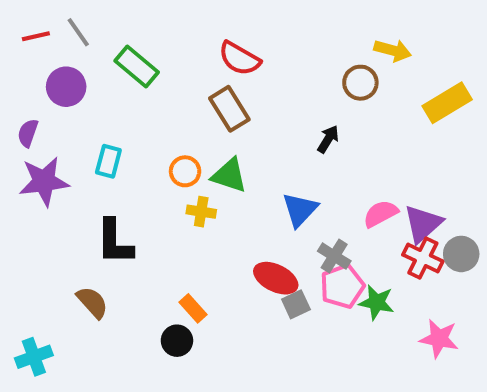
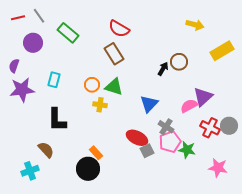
brown circle: (360, 83) -> (179, 62), moved
purple triangle: (423, 224) -> (203, 97), moved
black circle: (177, 341) -> (88, 169), size x1.5
cyan cross: (34, 357) -> (30, 171), moved

